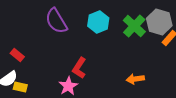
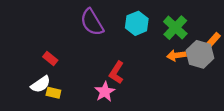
gray hexagon: (159, 22) -> (200, 54), moved
orange arrow: (135, 79) -> (176, 55), moved

